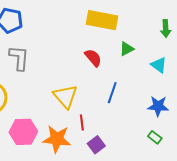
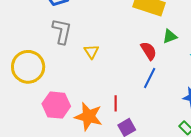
red semicircle: (93, 58) -> (149, 51), moved
yellow triangle: (65, 96) -> (91, 52), moved, size x0.6

